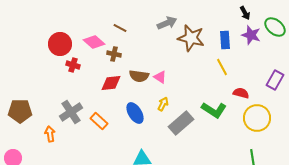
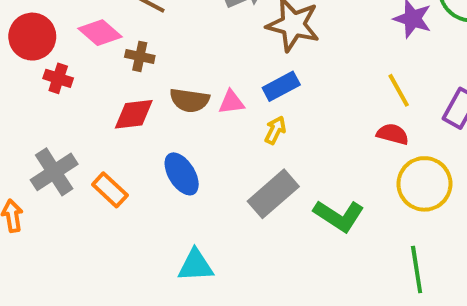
blue rectangle: (225, 40) -> (281, 86), moved, turned 66
yellow line: (222, 67) -> (399, 90), moved
pink triangle: (160, 77) -> (231, 102), turned -40
yellow arrow: (163, 104) -> (275, 130), moved
green L-shape: (214, 110) -> (339, 216), moved

